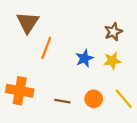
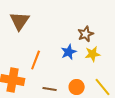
brown star: (113, 32) -> (86, 34), moved
orange line: (46, 48) -> (36, 60), moved

